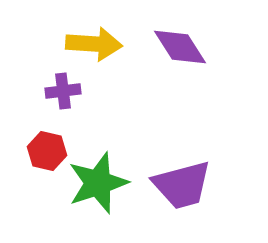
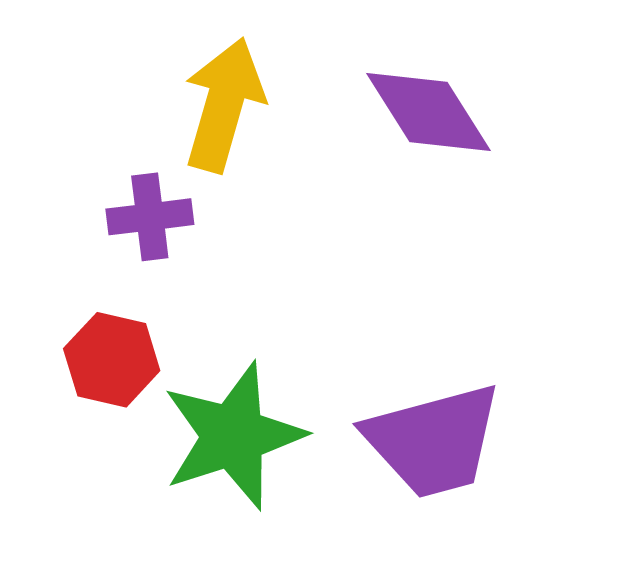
yellow arrow: (94, 44) -> (224, 105), turned -78

